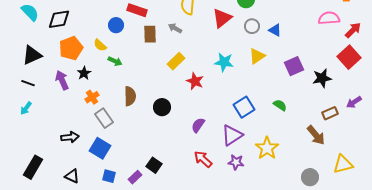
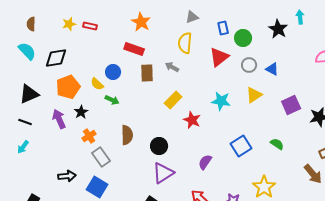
blue circle: (116, 25) -> (113, 72), moved
purple semicircle: (198, 125) -> (205, 162), moved
purple triangle: (232, 135) -> (163, 173), moved

